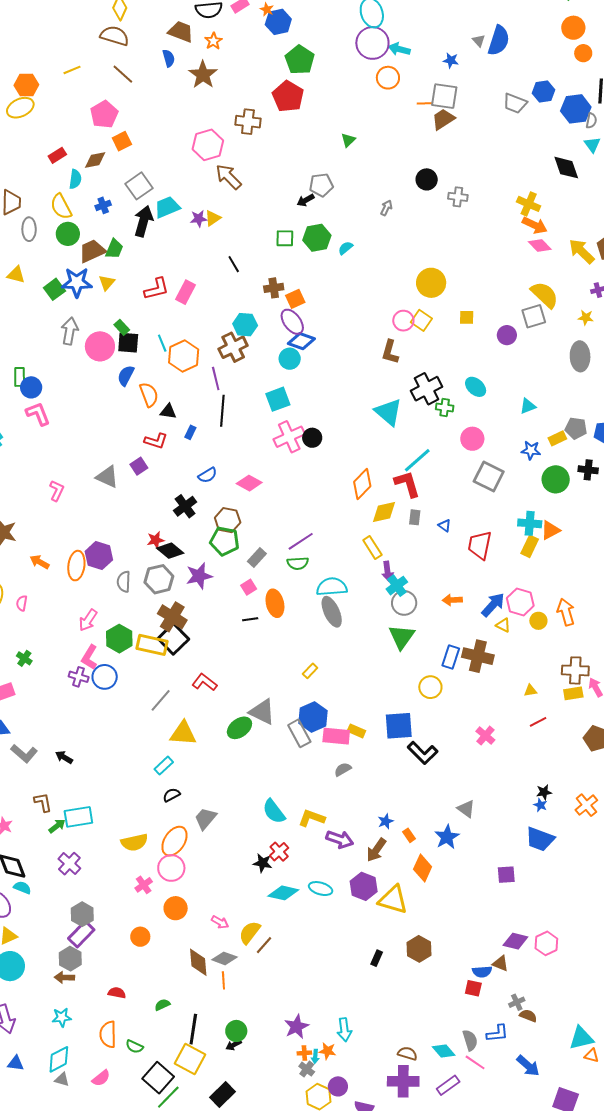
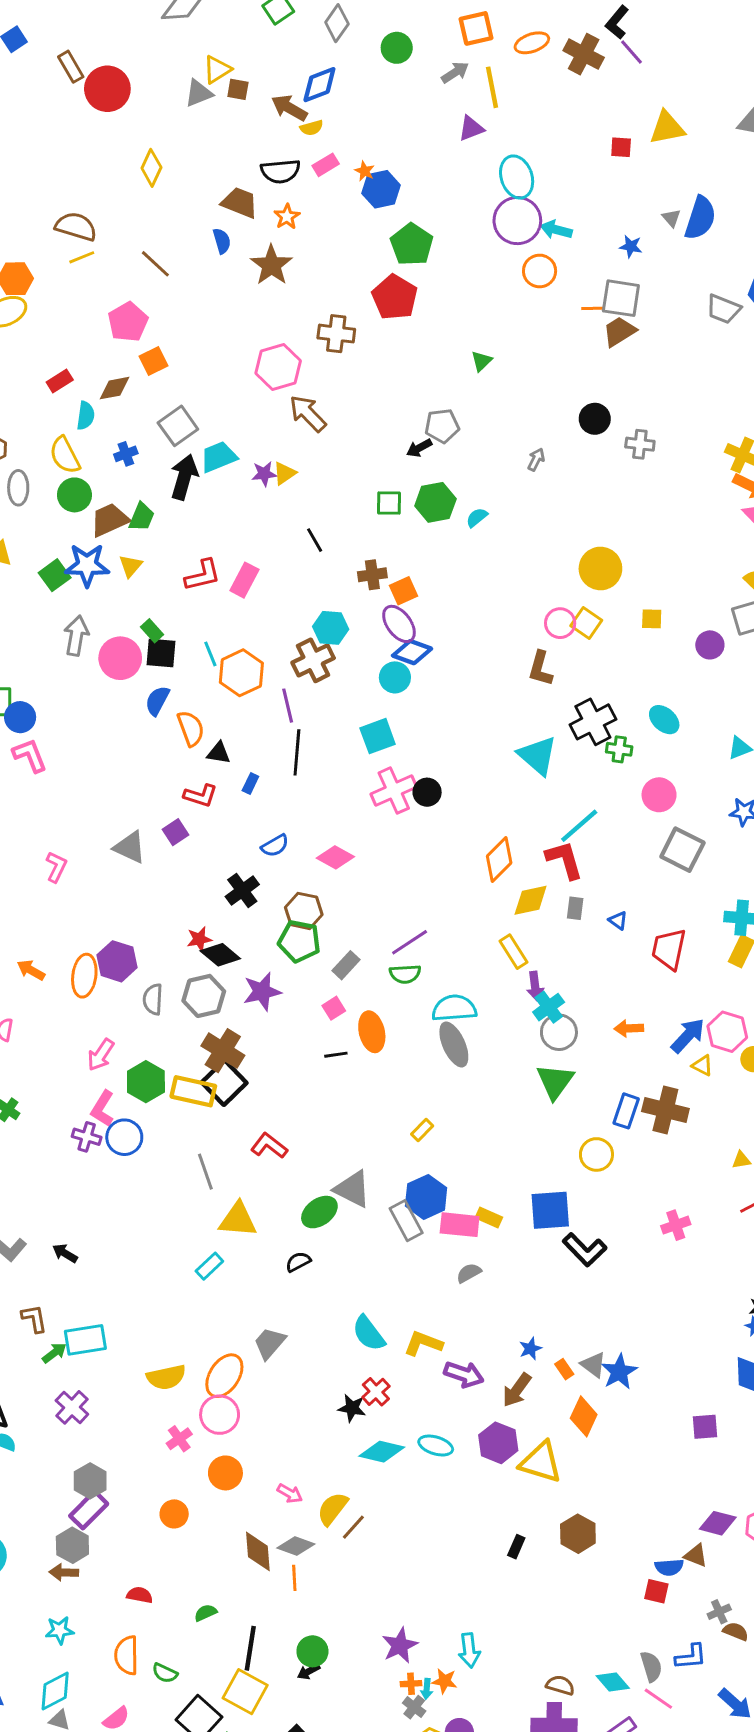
brown semicircle: (115, 36) -> (76, 227), moved
gray line: (161, 700) -> (205, 1172), turned -60
pink cross: (485, 736) -> (676, 1225), turned 30
black semicircle: (171, 795) -> (298, 1262), moved
gray triangle: (466, 809) -> (593, 1365), moved

